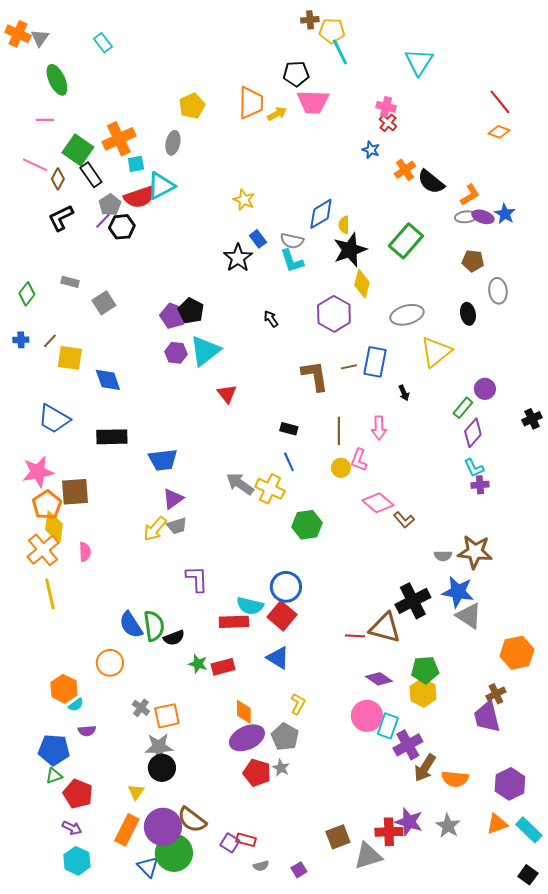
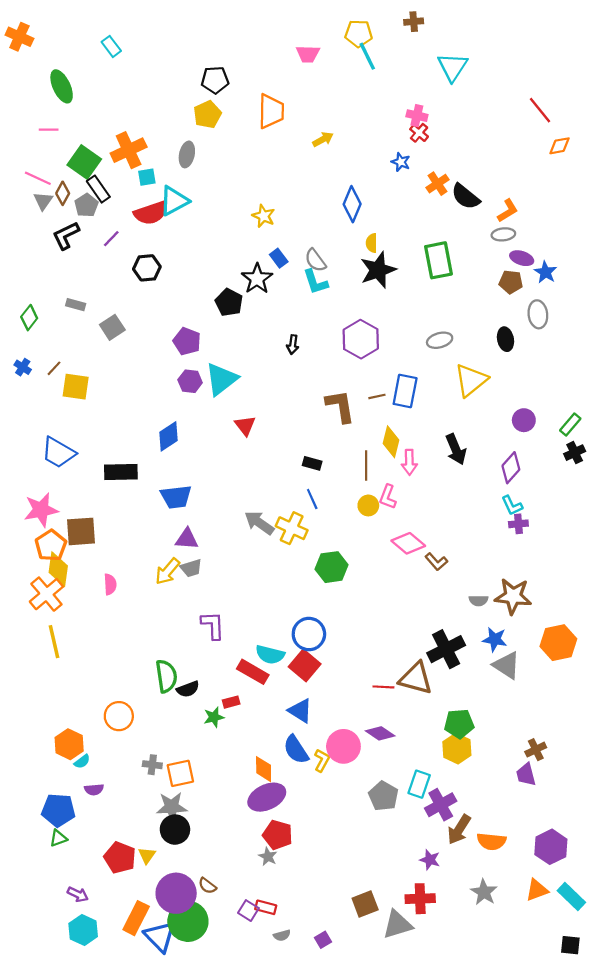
brown cross: (310, 20) -> (414, 22), moved
gray triangle: (40, 38) -> (43, 201), moved
black pentagon: (296, 74) -> (215, 80), moved
pink trapezoid: (313, 102) -> (308, 54), moved, size x0.7
yellow arrow: (277, 114) -> (323, 139), moved
orange diamond: (499, 132) -> (559, 146), moved, turned -30
gray pentagon: (110, 205) -> (86, 205), moved
blue diamond: (321, 214) -> (352, 204), moved, turned -36
blue star: (505, 214) -> (545, 272), moved
purple ellipse: (483, 217) -> (522, 258), moved
black hexagon: (122, 227) -> (147, 268), moved
gray semicircle: (292, 241) -> (315, 260), turned 40
green rectangle: (406, 241) -> (439, 260), turned -52
yellow diamond: (362, 284) -> (391, 442), moved
black pentagon: (191, 311) -> (229, 302), moved
gray ellipse: (407, 315) -> (440, 340), size x0.7
black arrow: (271, 319) -> (293, 345), turned -138
blue cross: (21, 340) -> (23, 367), turned 35
blue diamond: (108, 380) -> (168, 436), moved, turned 76
black arrow: (404, 393) -> (456, 449), moved, size x1.8
green rectangle: (463, 408) -> (570, 424), moved
purple triangle: (173, 499) -> (187, 539), turned 40
pink semicircle: (85, 552) -> (110, 584), moved
blue star: (458, 592) -> (495, 639), size x0.7
red rectangle: (234, 622) -> (253, 672), turned 32
blue semicircle: (131, 625) -> (296, 750), moved
orange hexagon: (517, 653) -> (558, 643), moved
green star: (198, 664) -> (214, 717), turned -30
red rectangle: (223, 667) -> (231, 702), moved, size x0.7
purple diamond: (379, 679) -> (380, 733), moved
gray cross: (141, 708) -> (152, 765), turned -30
pink circle: (367, 716) -> (343, 746), moved
purple trapezoid: (487, 717) -> (526, 774), size x0.7
gray pentagon: (285, 737) -> (383, 796), moved
gray star: (281, 768) -> (268, 857), moved
red pentagon: (78, 794) -> (120, 858), moved
brown semicircle: (192, 820) -> (207, 886), size x0.6
purple star: (409, 822) -> (430, 860), moved, size x0.7
orange rectangle: (127, 830) -> (136, 918), moved
blue triangle: (148, 867) -> (160, 936), size x1.4
black square: (528, 875) -> (570, 945), turned -30

